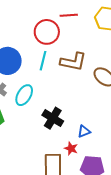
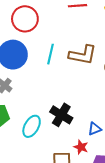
red circle: (47, 32) -> (25, 19), moved
cyan ellipse: (24, 95) -> (32, 126), moved

